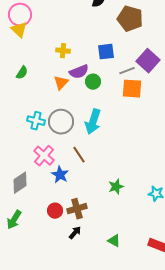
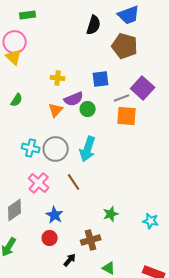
blue star: (60, 175) -> (55, 215), moved
brown cross: (77, 209) -> (91, 240), moved

